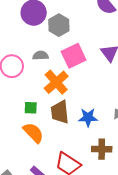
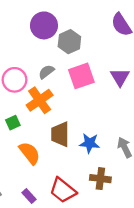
gray semicircle: (41, 56) -> (46, 72), turned -42
orange cross: (56, 82) -> (40, 100), moved
green square: (31, 108) -> (13, 123), moved, turned -32

